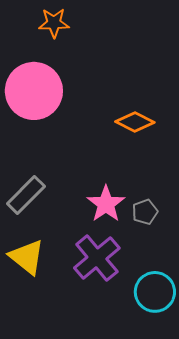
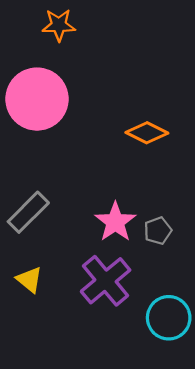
yellow triangle: (27, 257) -> (29, 280), size x0.7

